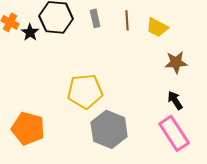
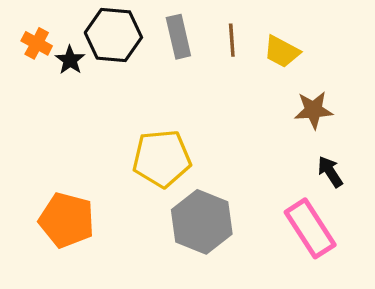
gray rectangle: (95, 18) -> (178, 37), size x1.4
black arrow: (175, 100) -> (330, 172), moved

